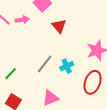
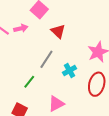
gray line: (45, 64) -> (46, 59), moved
green line: (11, 74) -> (29, 82), moved

